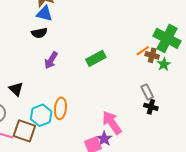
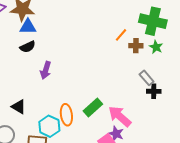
orange line: (143, 51) -> (121, 35), moved
brown cross: (152, 55) -> (136, 46), moved
green rectangle: (96, 58) -> (93, 108), moved

